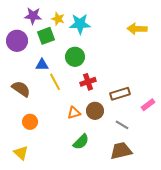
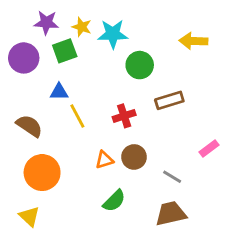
green circle: (75, 57) -> (140, 65), moved
brown rectangle: (120, 94) -> (169, 100), moved
orange circle: (30, 122) -> (42, 173), size x1.6

